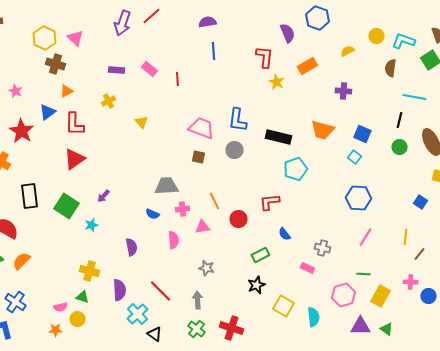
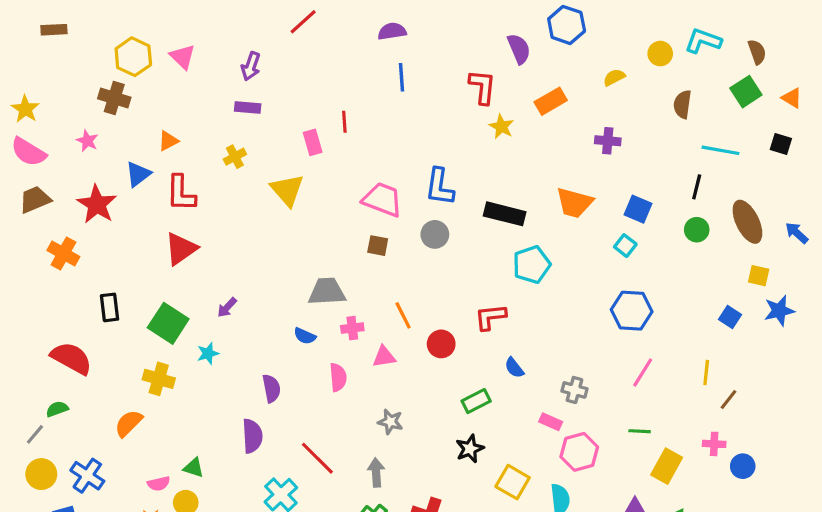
purple arrow: (122, 23) -> (251, 66), moved, size x0.7
cyan L-shape: (403, 41) -> (703, 41), moved
brown cross: (55, 64) -> (114, 98), moved
pink rectangle: (149, 69) -> (313, 142), moved, turned 35
yellow triangle: (141, 122) -> (287, 190), size x1.6
black rectangle: (29, 196) -> (110, 307), size x0.7
orange semicircle: (21, 261) -> (129, 423), moved
yellow cross: (89, 271) -> (159, 379), moved
purple semicircle: (119, 290) -> (252, 436), moved
pink hexagon: (343, 295) -> (579, 452), moved

